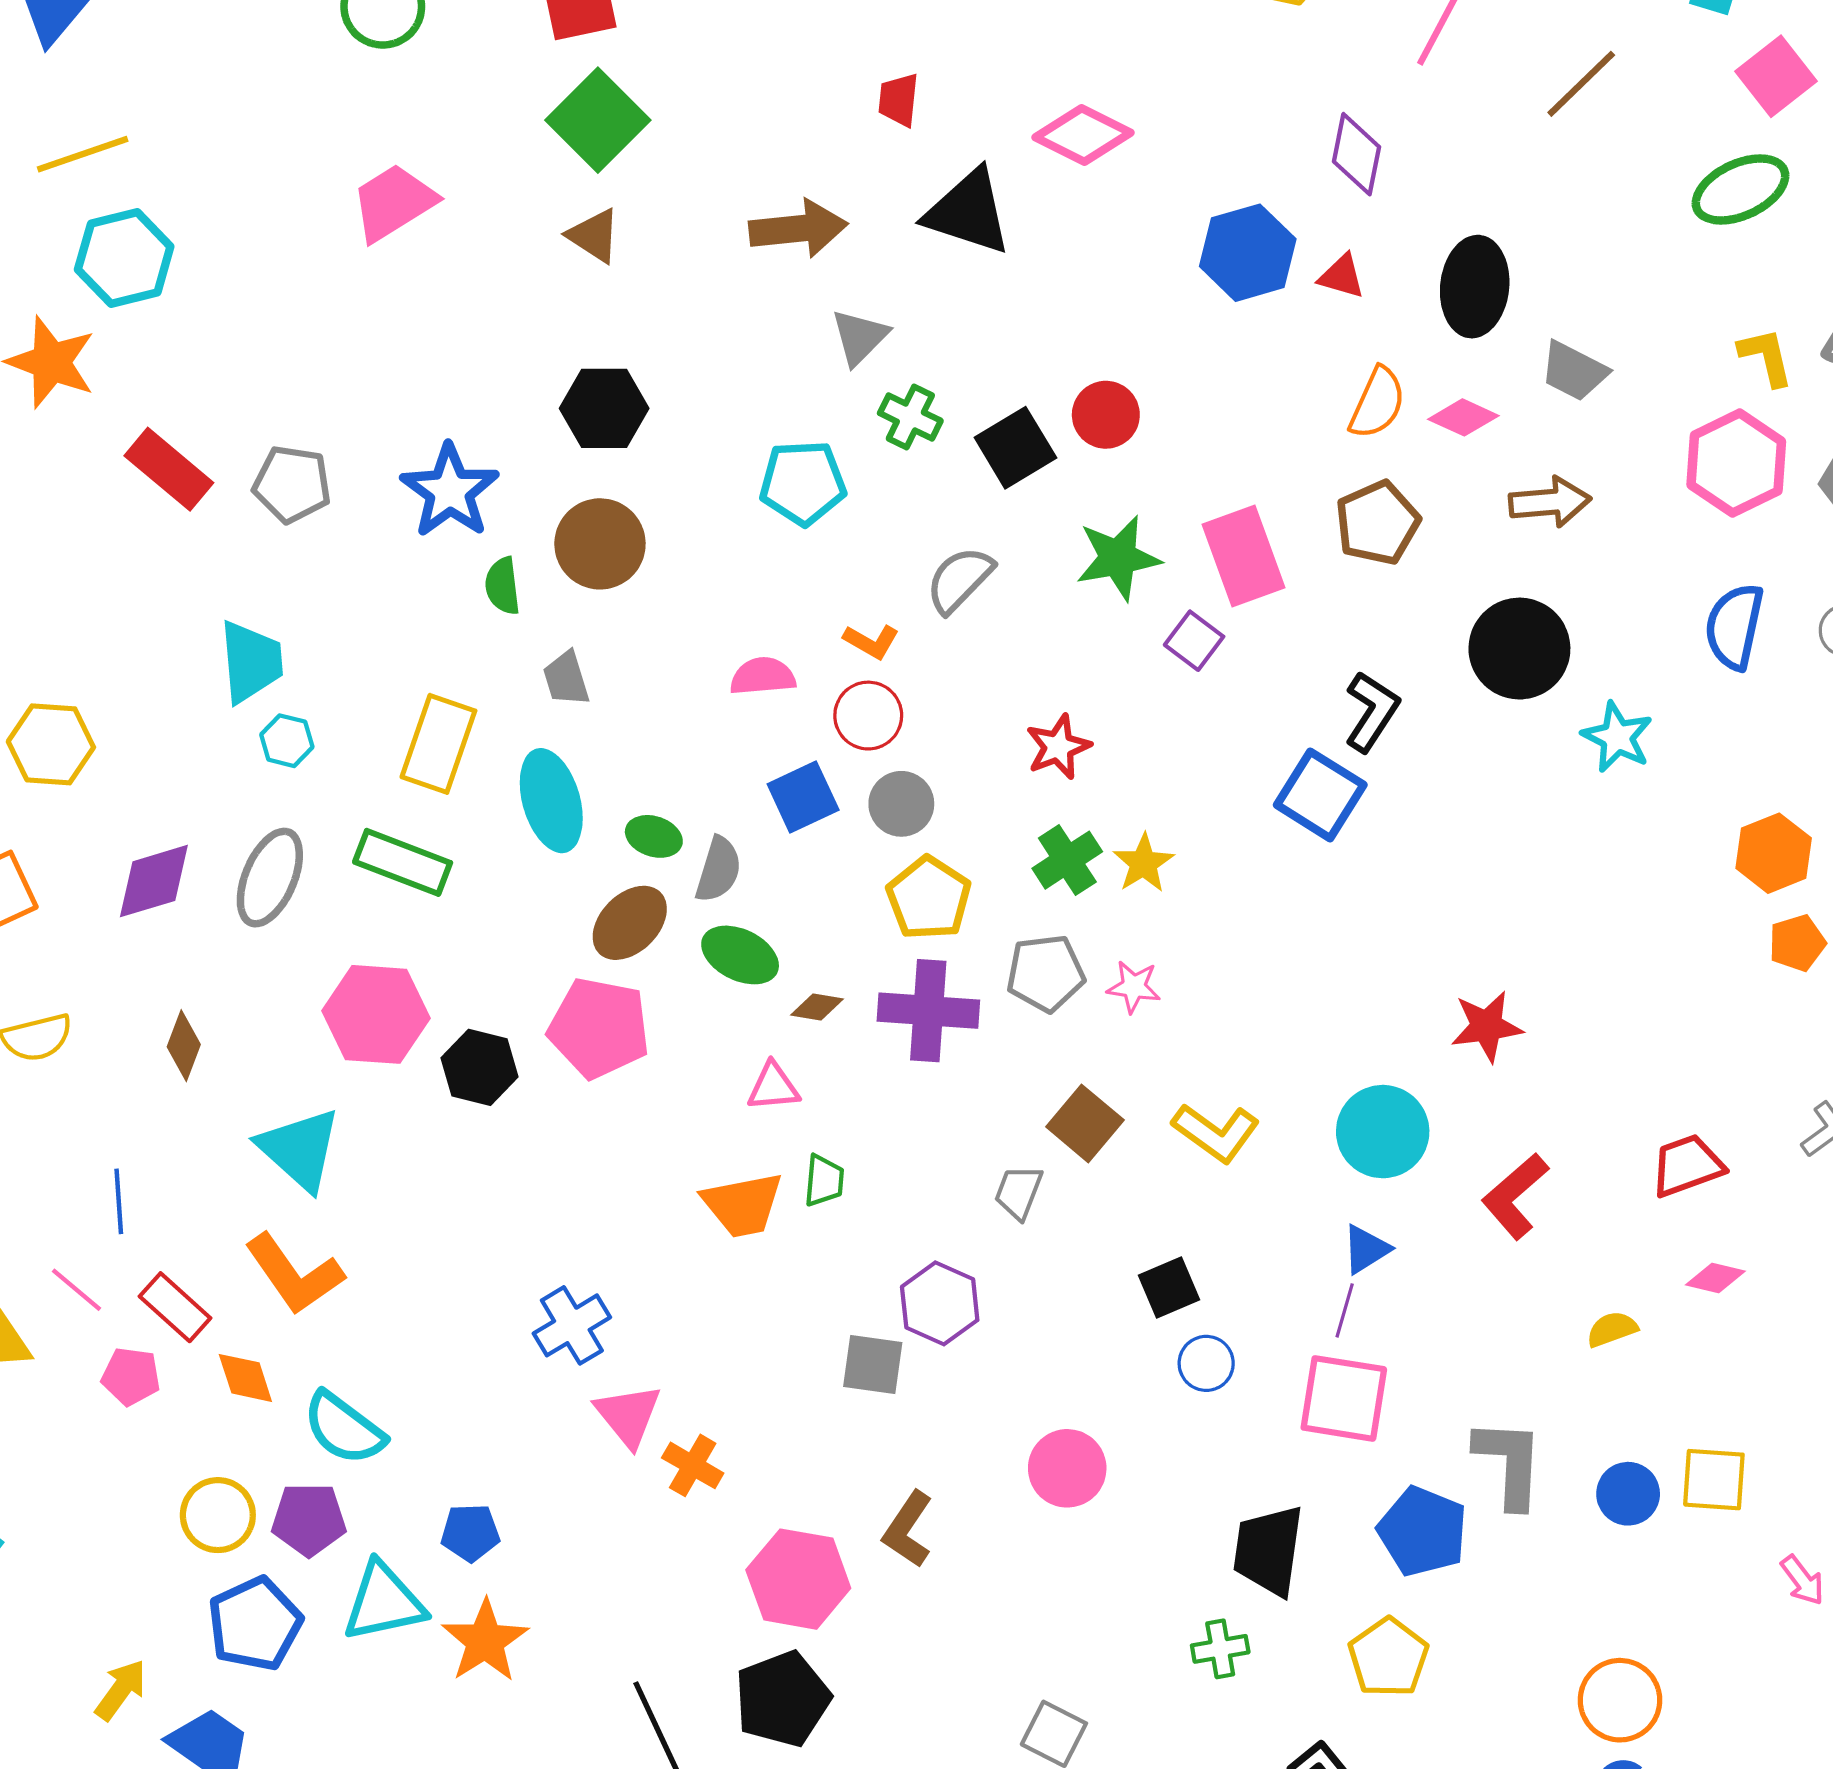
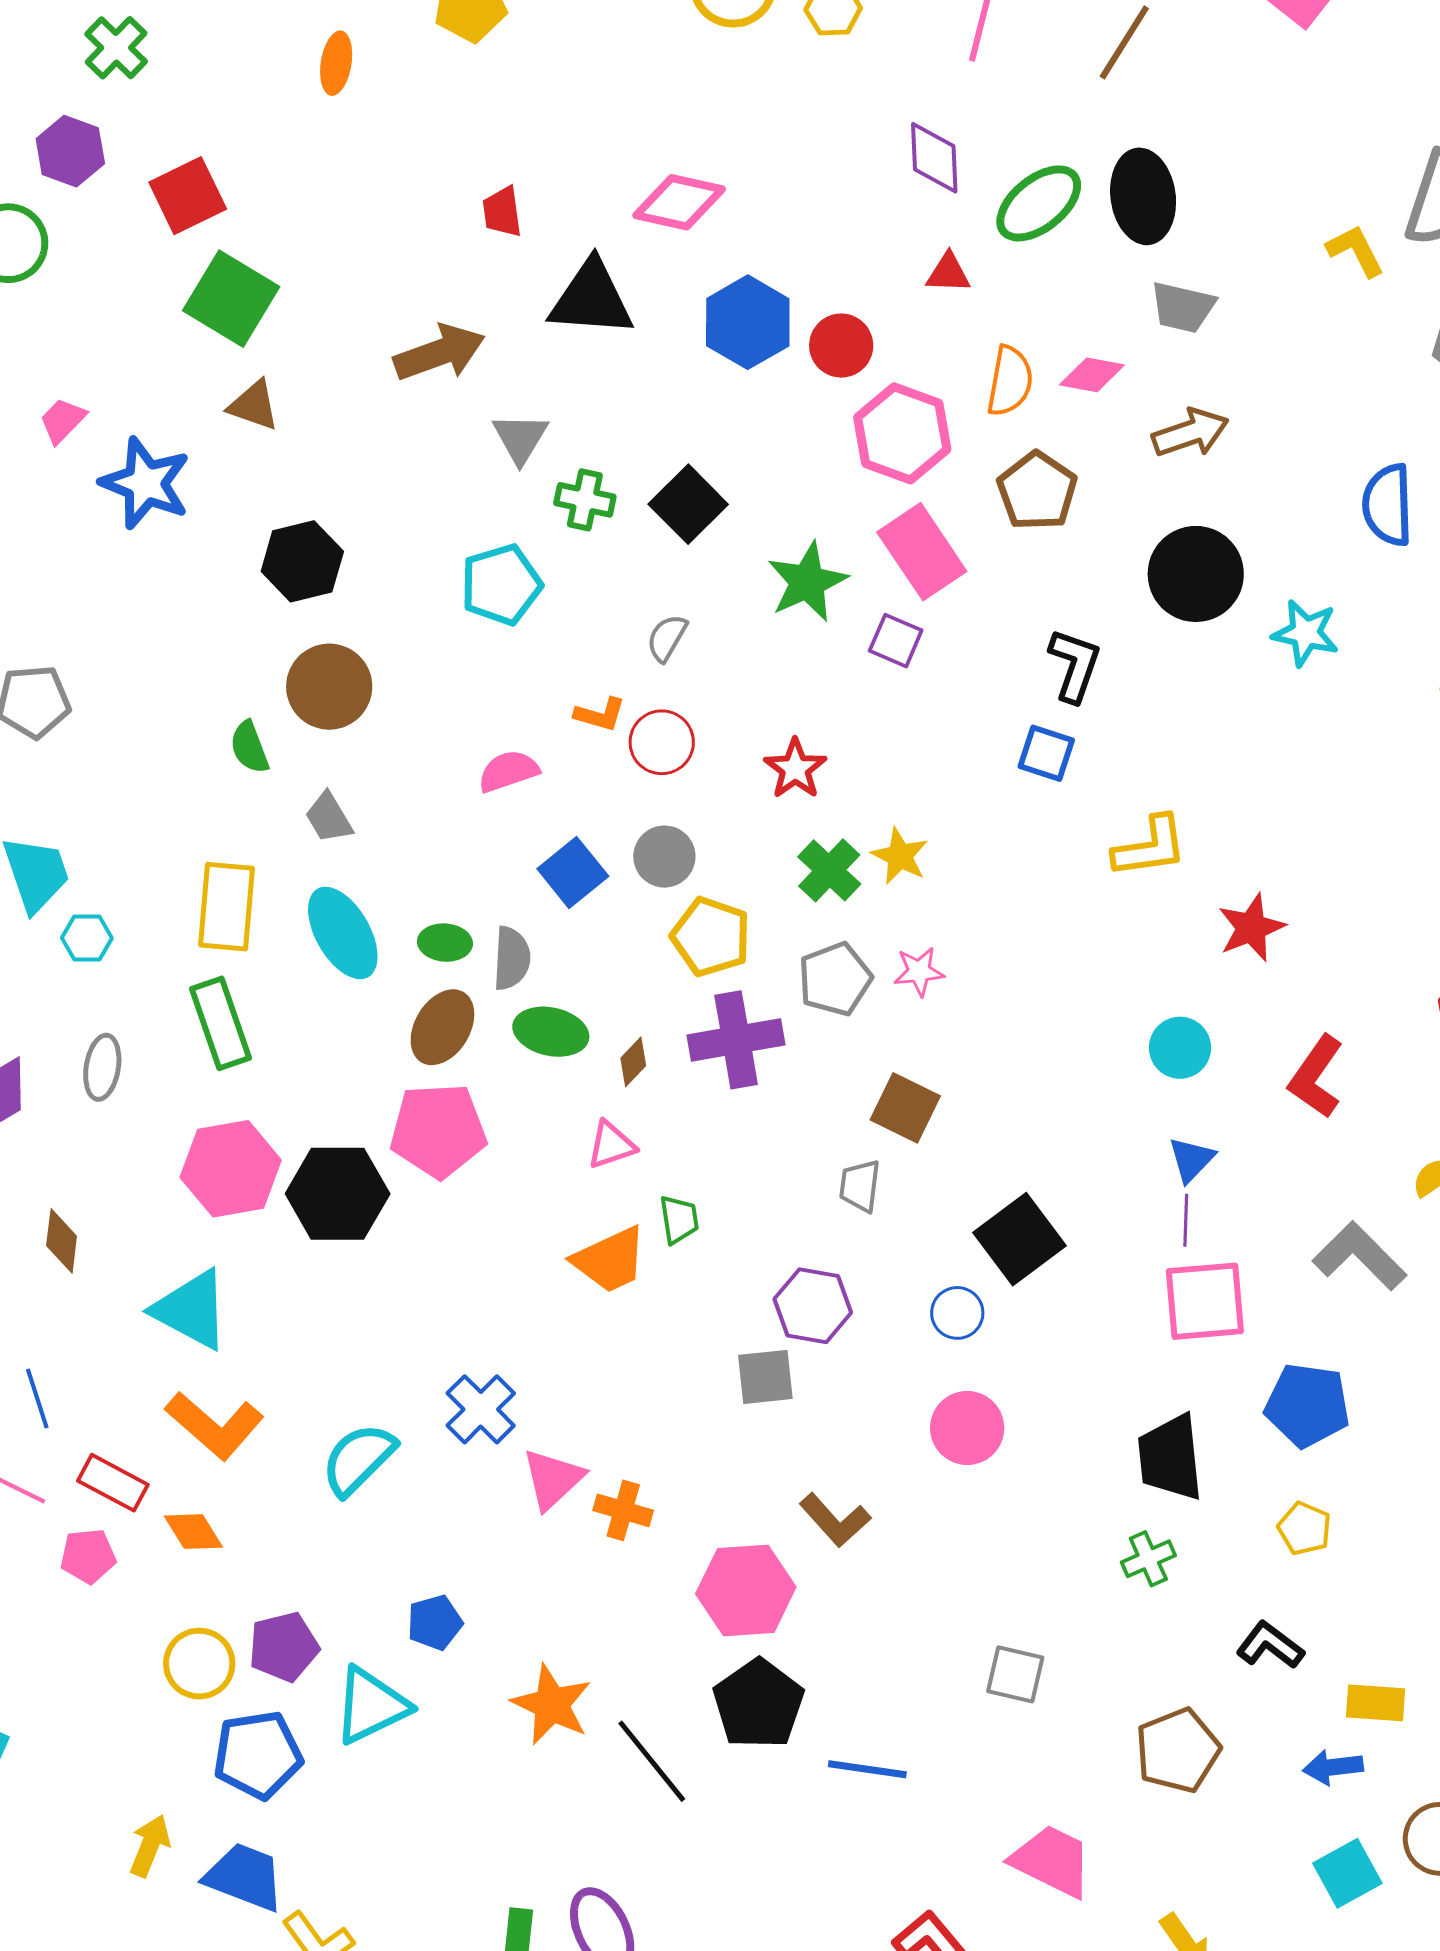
green ellipse: (1740, 189) -> (1039, 203), moved
pink trapezoid: (393, 203) -> (62, 421), size x0.6
blue hexagon: (1248, 253) -> (748, 322), moved
black ellipse: (1475, 287) -> (1143, 196), moved
red circle: (1106, 415) -> (841, 346), moved
pink hexagon: (1736, 463) -> (902, 433), moved
blue star: (450, 491) -> (146, 483), moved
gray semicircle: (959, 580) -> (667, 638), size x0.7
red circle: (868, 716) -> (662, 742), moved
blue square: (1320, 795) -> (1046, 753), size x0.7
green rectangle: (403, 862) -> (220, 1023), turned 64
gray ellipse: (270, 878) -> (102, 1067), size x0.7
brown diamond: (817, 1007) -> (633, 1062), turned -42
black hexagon: (480, 1067) -> (338, 1194), size x1.4
cyan circle: (1383, 1132) -> (1180, 1048), size x0.7
yellow L-shape: (1216, 1133) -> (1150, 847), moved, turned -30
black square: (1169, 1288) -> (1019, 1239), size x1.5
blue circle: (1206, 1363) -> (957, 1313), moved
pink triangle: (628, 1415) -> (553, 1479), turned 40
cyan semicircle: (344, 1428) -> (358, 1459), moved, turned 112
gray L-shape: (1509, 1463) -> (1359, 1256), moved, turned -34
brown L-shape: (908, 1529) -> (835, 1520), turned -62
blue pentagon: (255, 1624) -> (258, 1755), turned 30
orange star: (485, 1641) -> (552, 1705), moved
yellow pentagon: (1388, 1657) -> (1304, 1528), size x0.7

